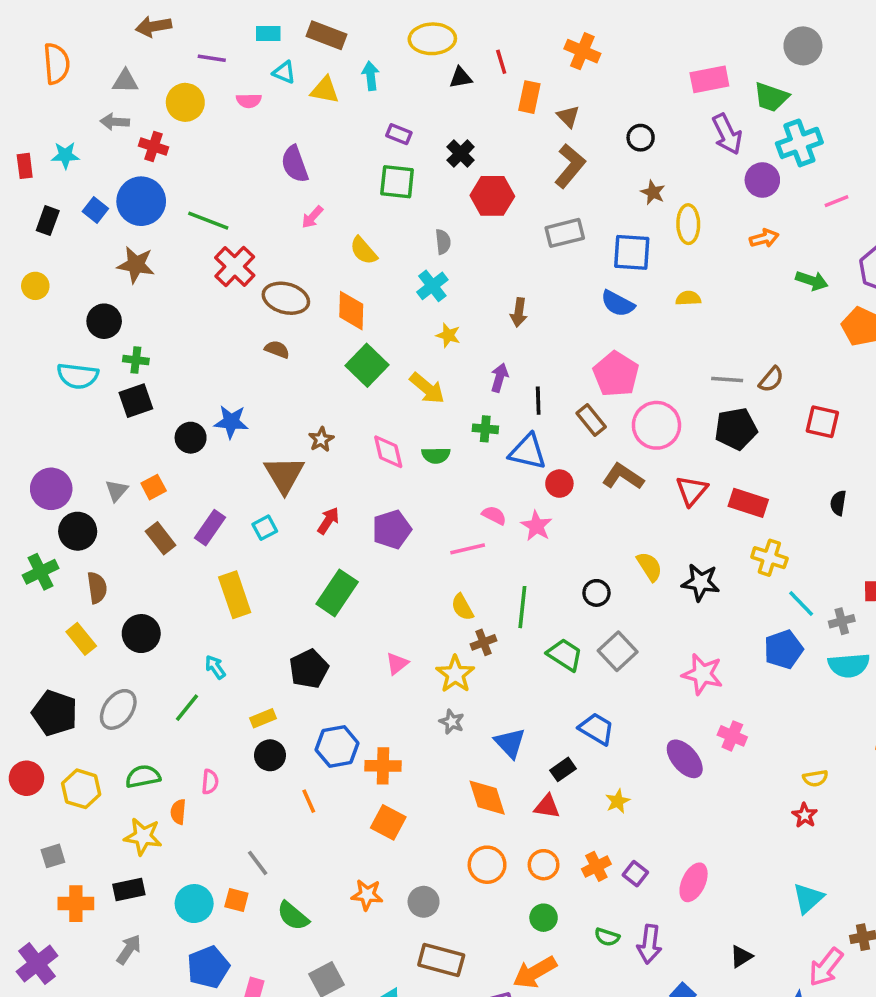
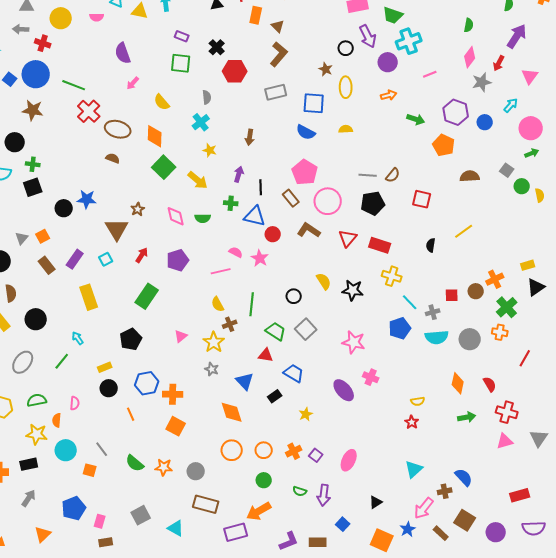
black circle: (641, 138) -> (346, 48), moved
red triangle: (547, 806) -> (266, 355), moved
cyan circle: (194, 904) -> (66, 450), moved
green semicircle: (293, 916) -> (135, 463), moved

